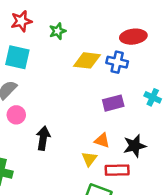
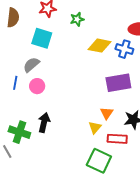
purple rectangle: (113, 103) -> (118, 83), size x1.4
black arrow: (43, 138) -> (44, 123), moved
orange triangle: (102, 141) -> (107, 113), turned 40

